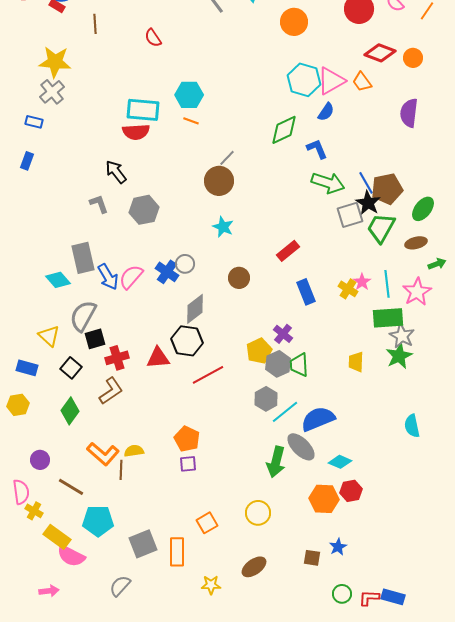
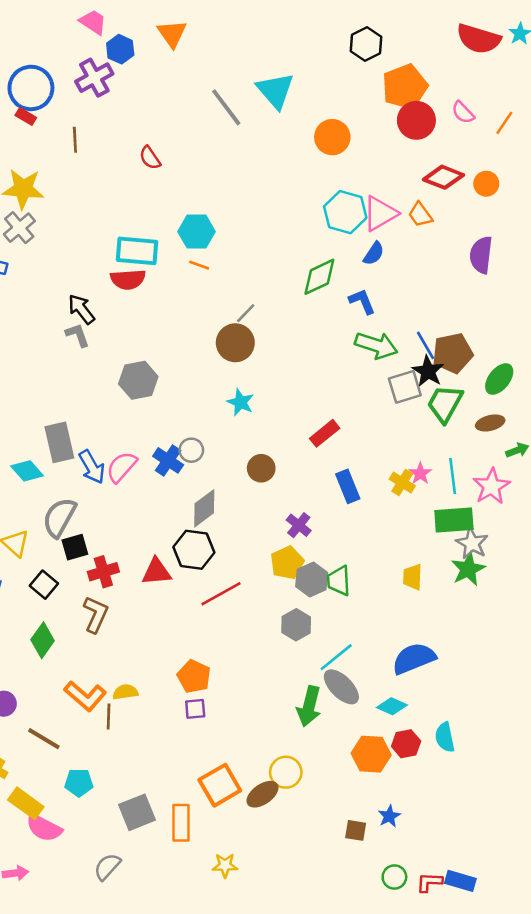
black arrow: (116, 172) -> (81, 309), moved
gray L-shape: (99, 204) -> (78, 335), moved
purple cross: (283, 334) -> (299, 525), moved
brown L-shape: (111, 391) -> (96, 614), turned -32
cyan line: (285, 412) -> (336, 657), moved
blue semicircle: (318, 419) -> (414, 658), moved
cyan semicircle: (412, 426) -> (445, 737), moved
cyan pentagon: (98, 521) -> (79, 783), size x0.7
orange square: (207, 523) -> (220, 785), size x1.5
brown ellipse: (254, 567) -> (262, 794), moved

